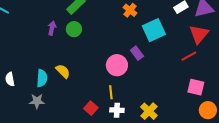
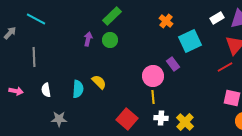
yellow line: (111, 92) -> (153, 97), moved
gray star: (37, 101) -> (59, 119), moved
red square: (91, 108) -> (127, 119), size x1.5
white cross: (117, 110) -> (161, 118), moved

